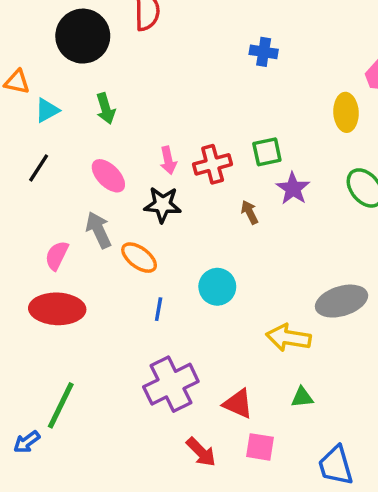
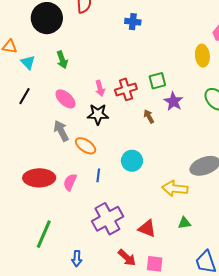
blue cross: (264, 52) -> (133, 22), moved
cyan triangle: (47, 110) -> (28, 62), turned -42
pink semicircle: (57, 256) -> (70, 182), moved
blue arrow: (27, 442) -> (77, 259), moved, turned -49
pink square: (260, 447) -> (155, 264), moved

